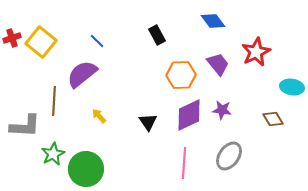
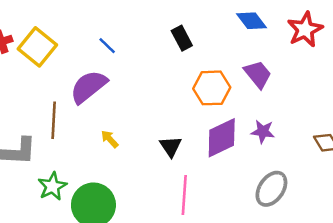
red star: (256, 52) -> (305, 29), moved
pink line: (184, 163) -> (184, 195), moved

